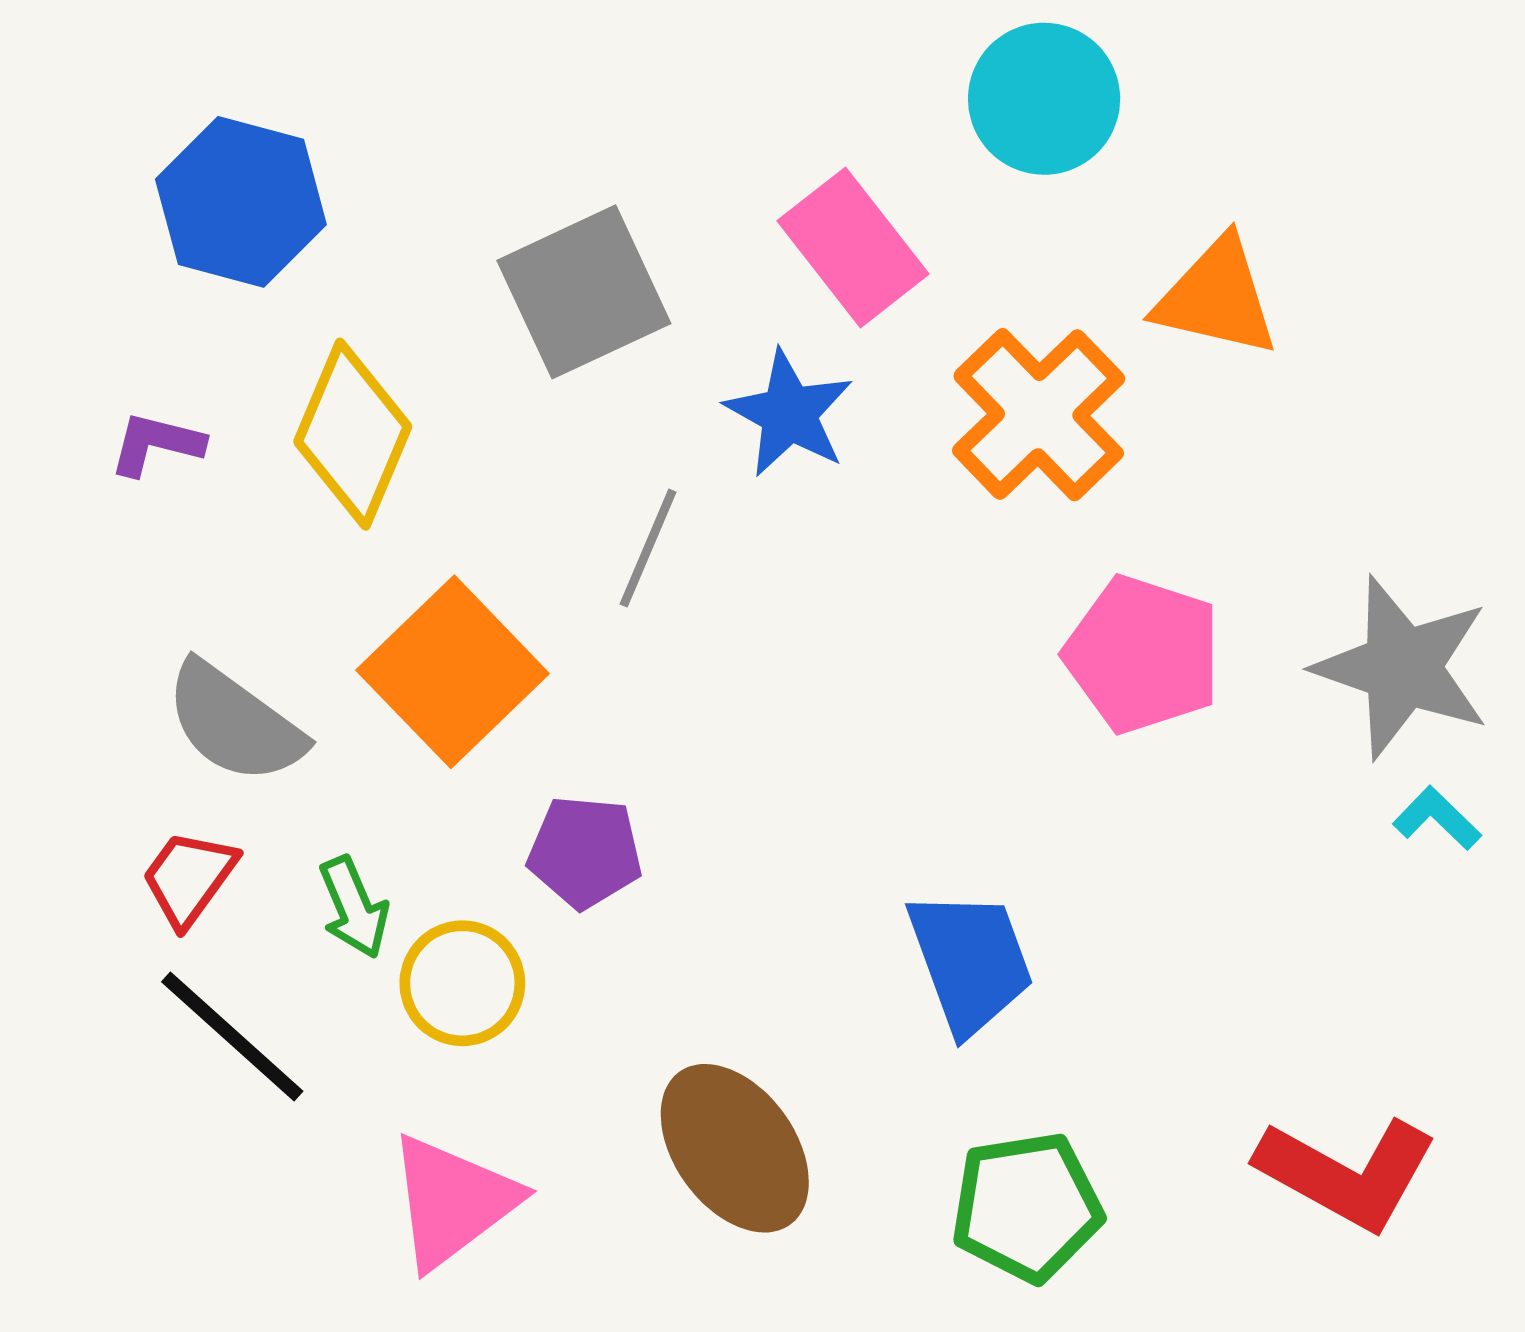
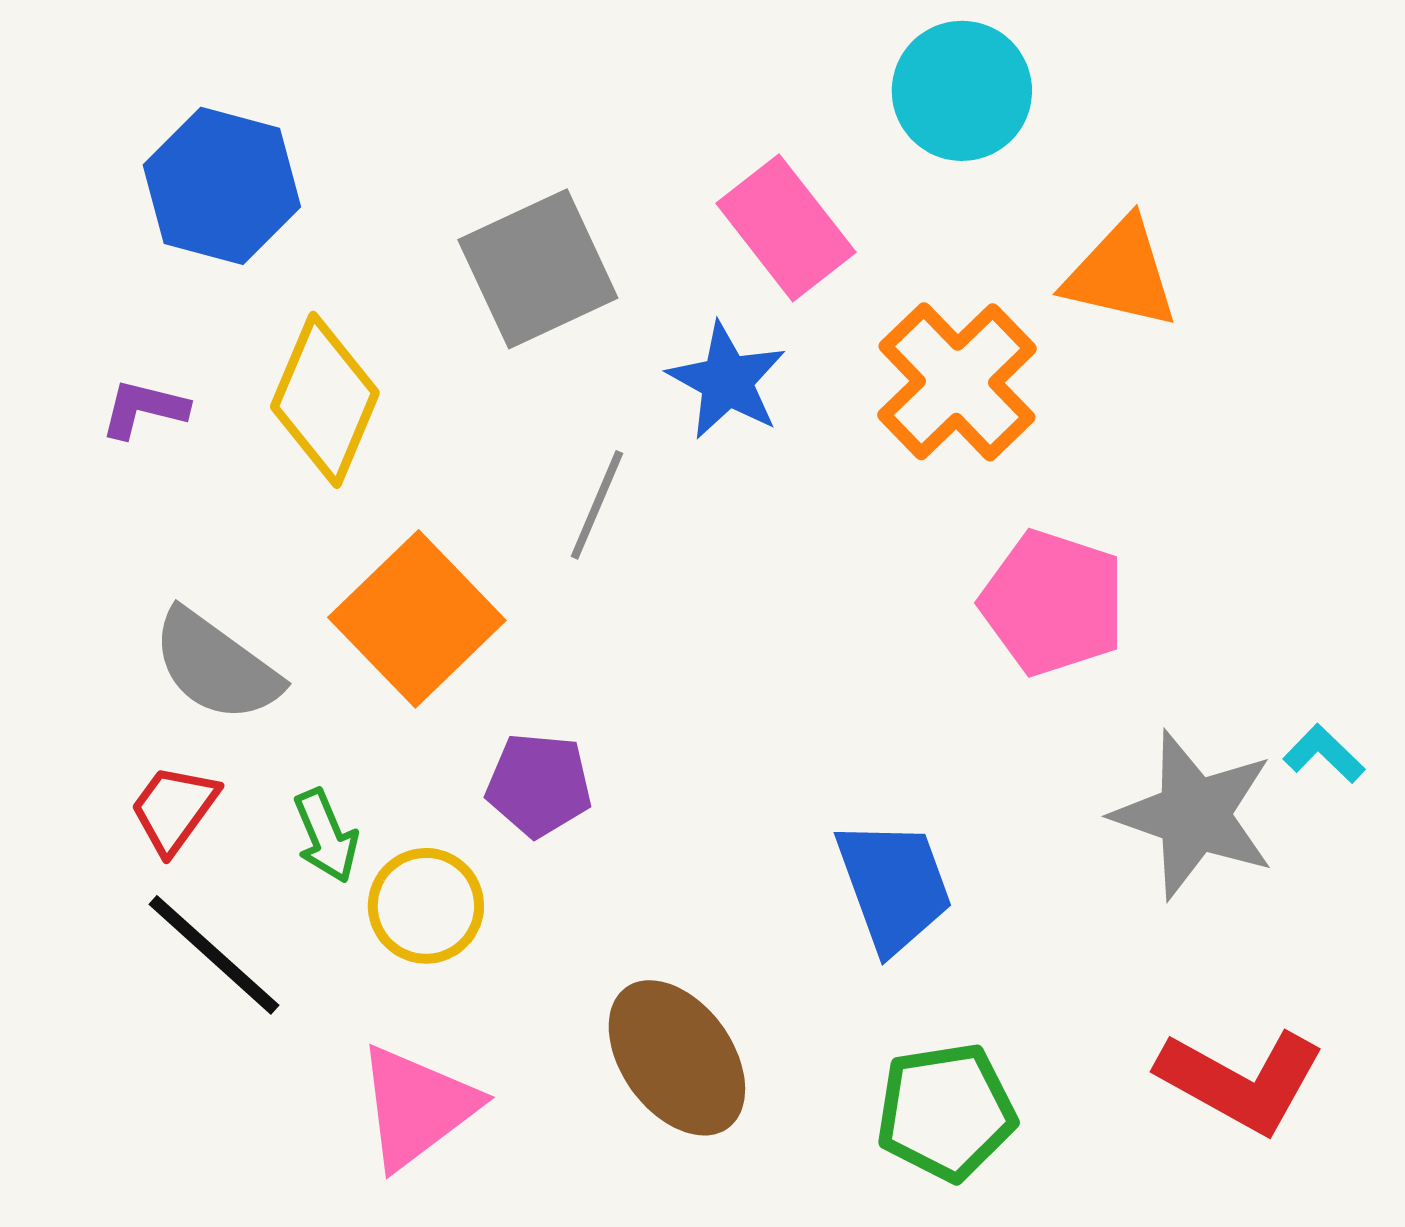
gray star: (1402, 667) -> (1194, 815), moved

